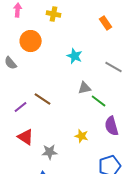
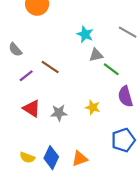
cyan star: (75, 56) -> (85, 34), moved
gray semicircle: (11, 63) -> (15, 50), moved
gray star: (50, 152) -> (59, 113), moved

